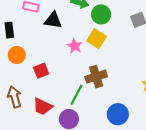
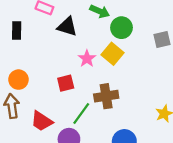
orange circle: (17, 55) -> (18, 80), moved
red square: (41, 71) -> (66, 83), moved

